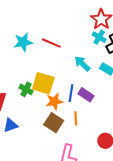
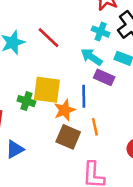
cyan cross: (99, 37) -> (101, 32), moved
red line: (51, 43) -> (48, 38), turned 30
purple rectangle: (86, 95) -> (104, 77), moved

